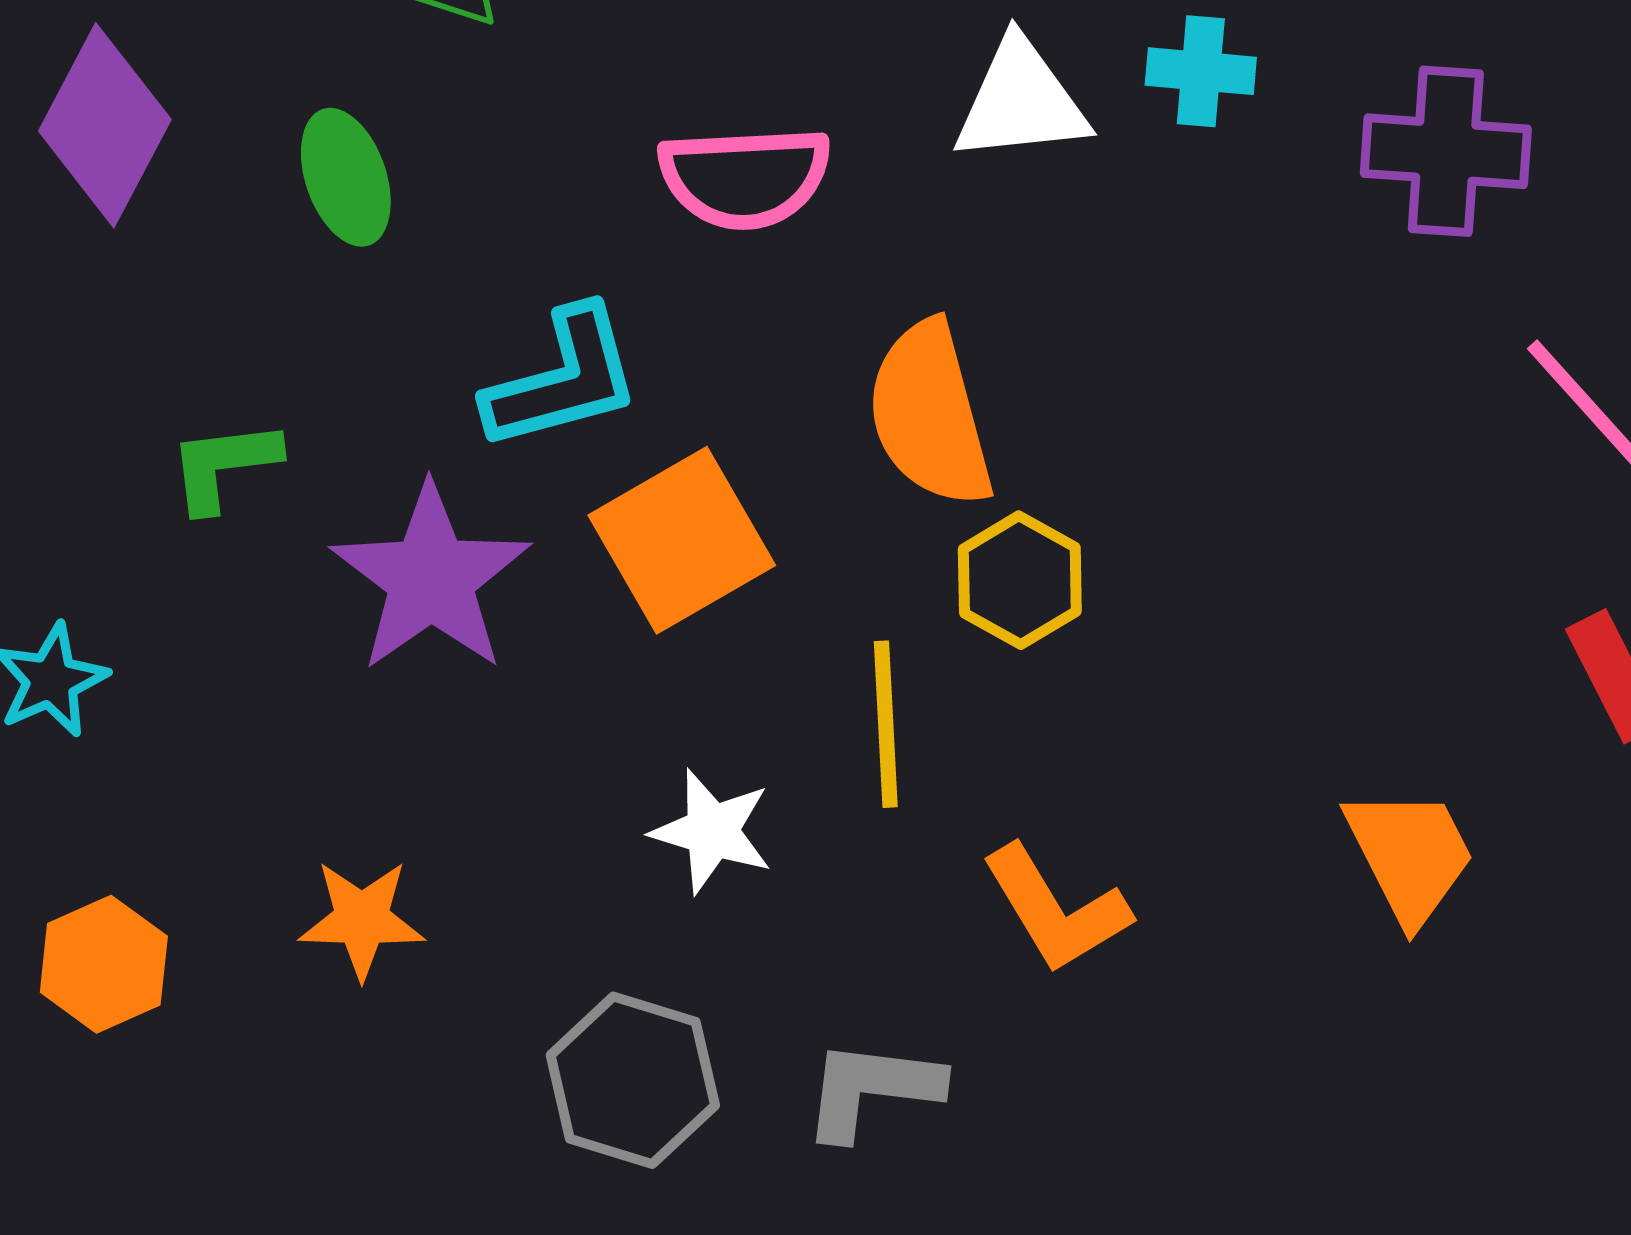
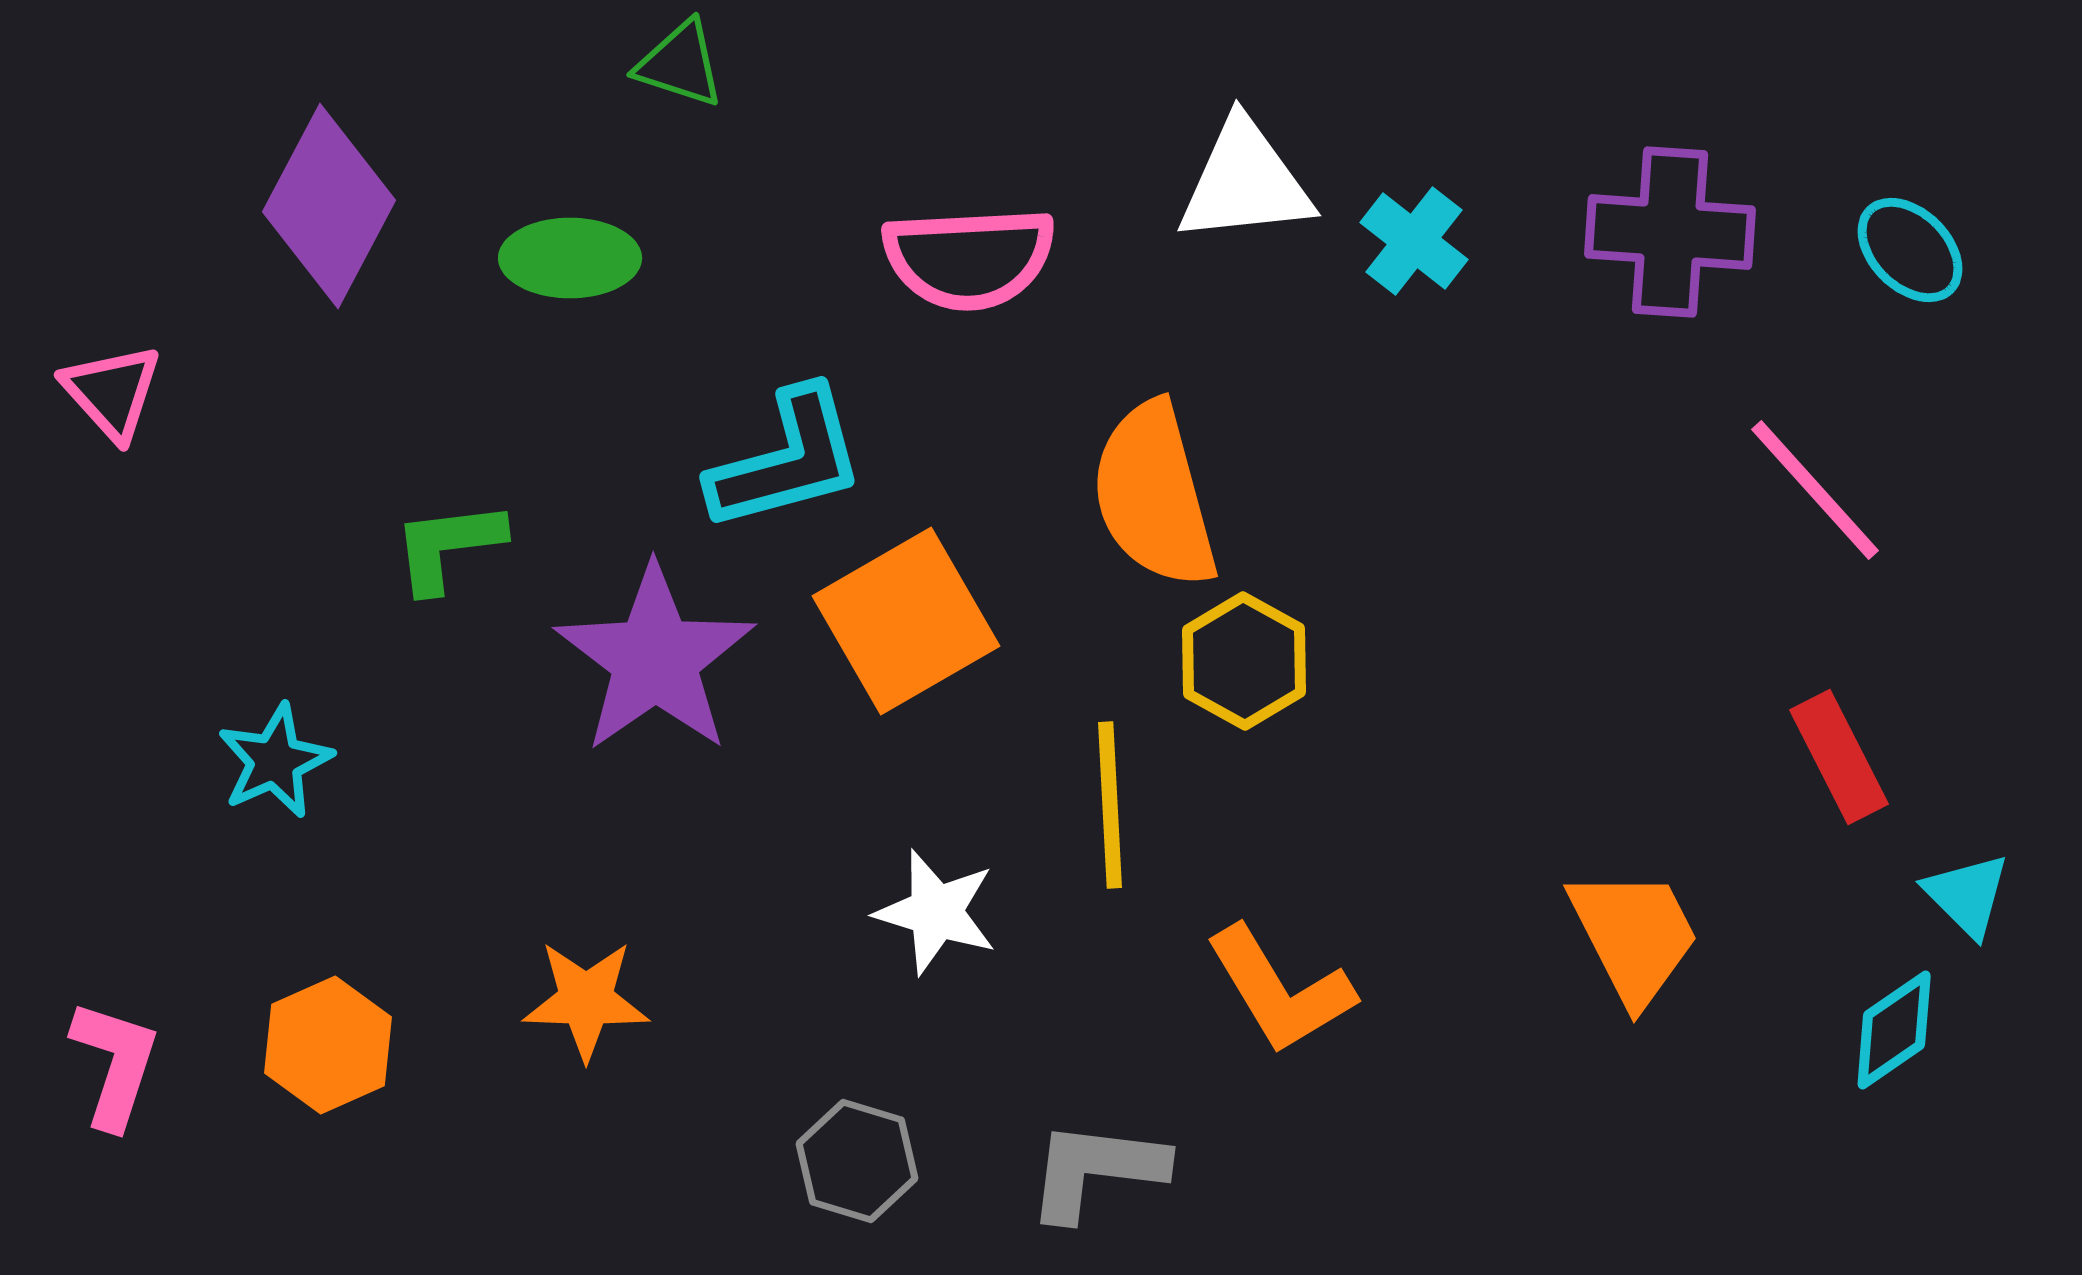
cyan cross: (1201, 71) -> (1414, 241), moved, turned 33
green ellipse: (346, 177) -> (570, 258), turned -71
gray hexagon: (633, 1080) -> (857, 1161), size x0.7

